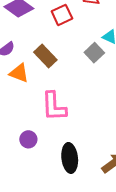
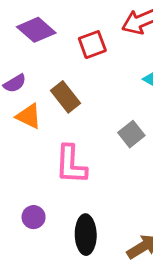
gray square: (94, 53) -> (131, 134), moved
purple circle: (28, 139) -> (34, 217), moved

